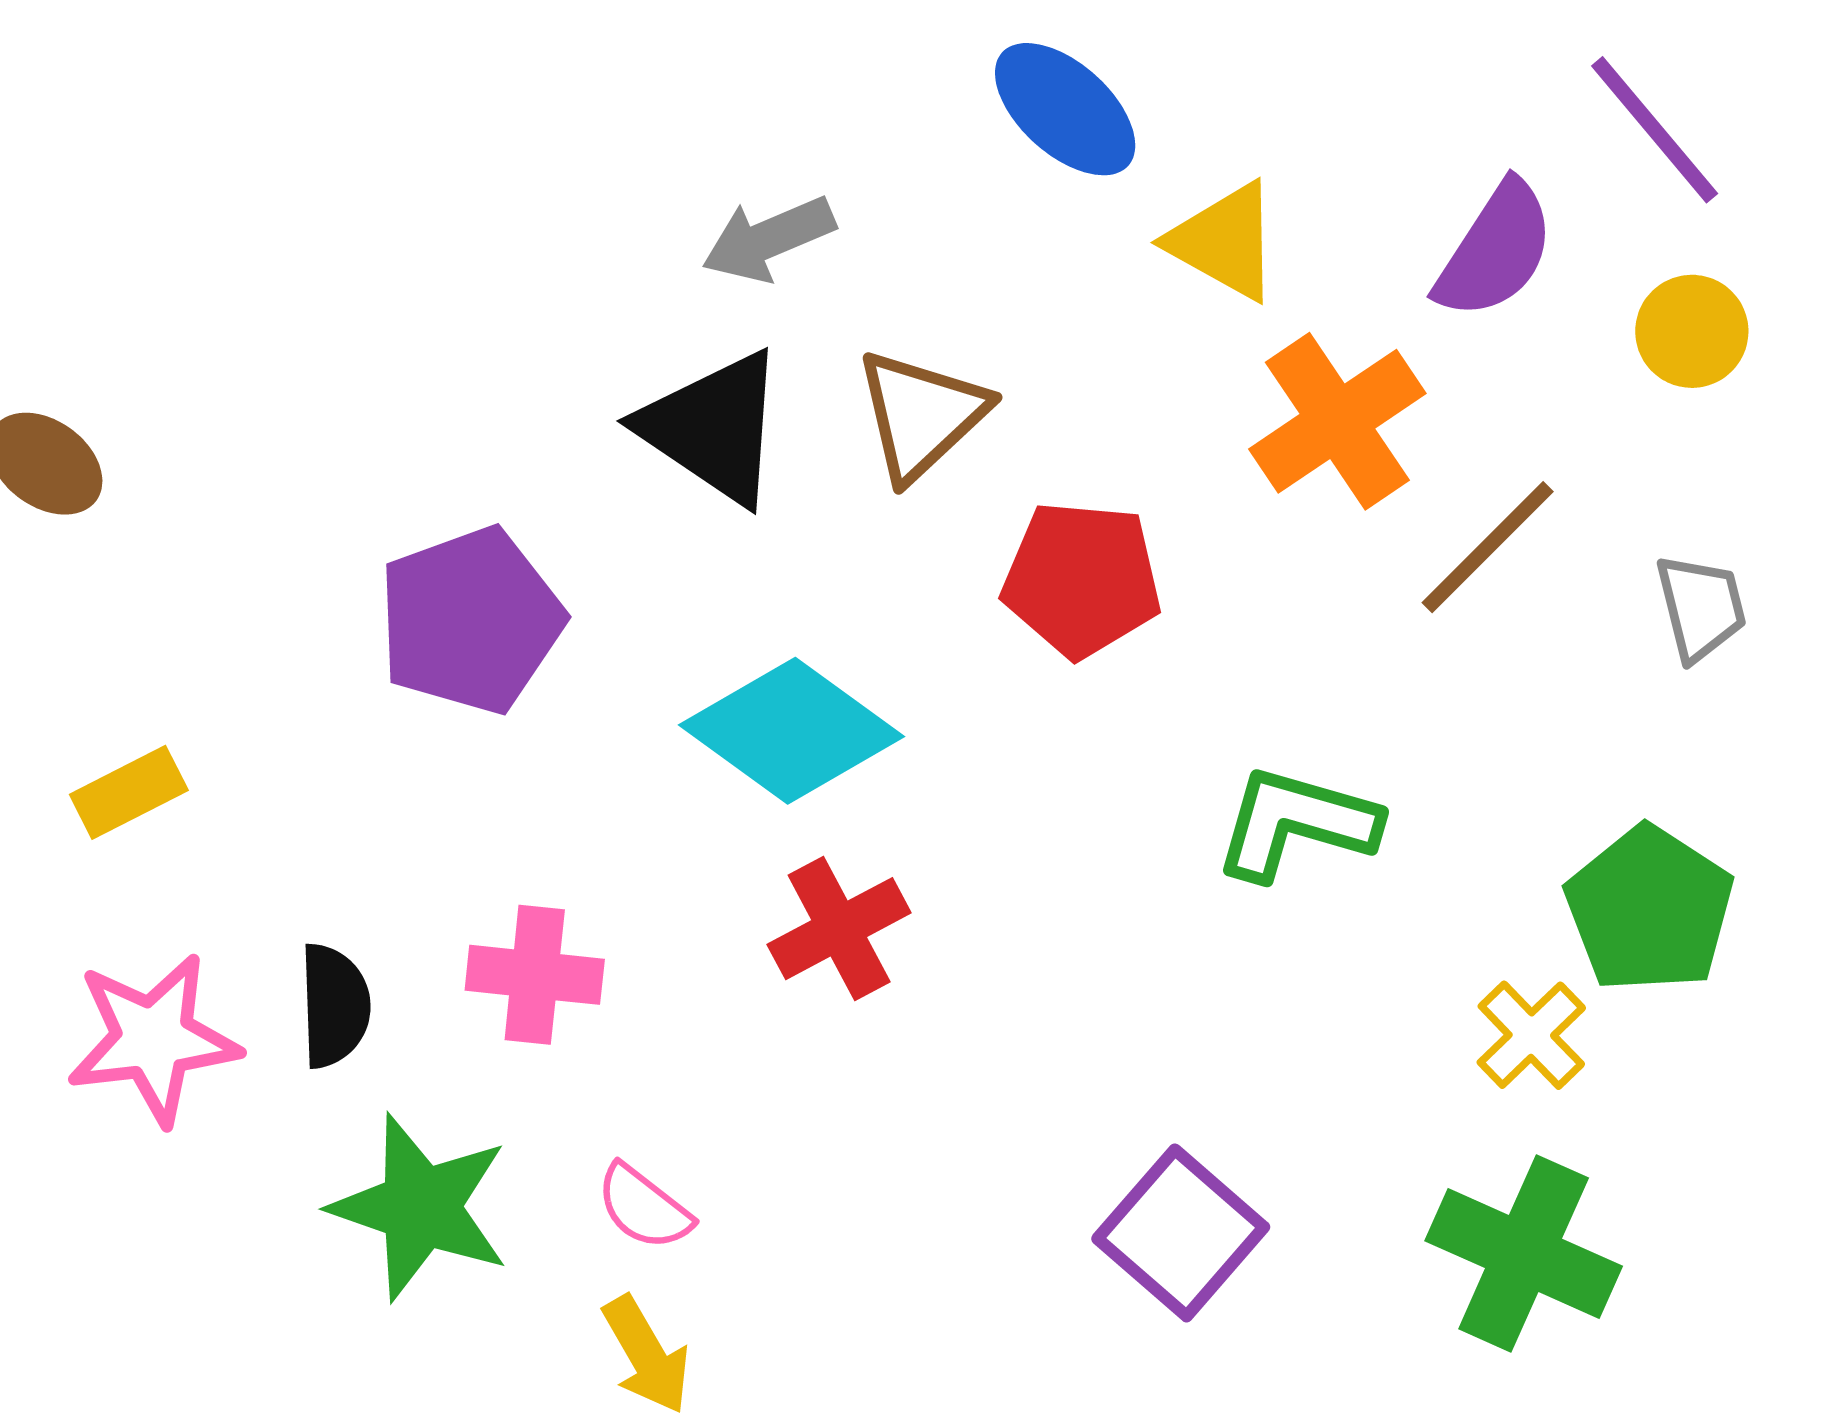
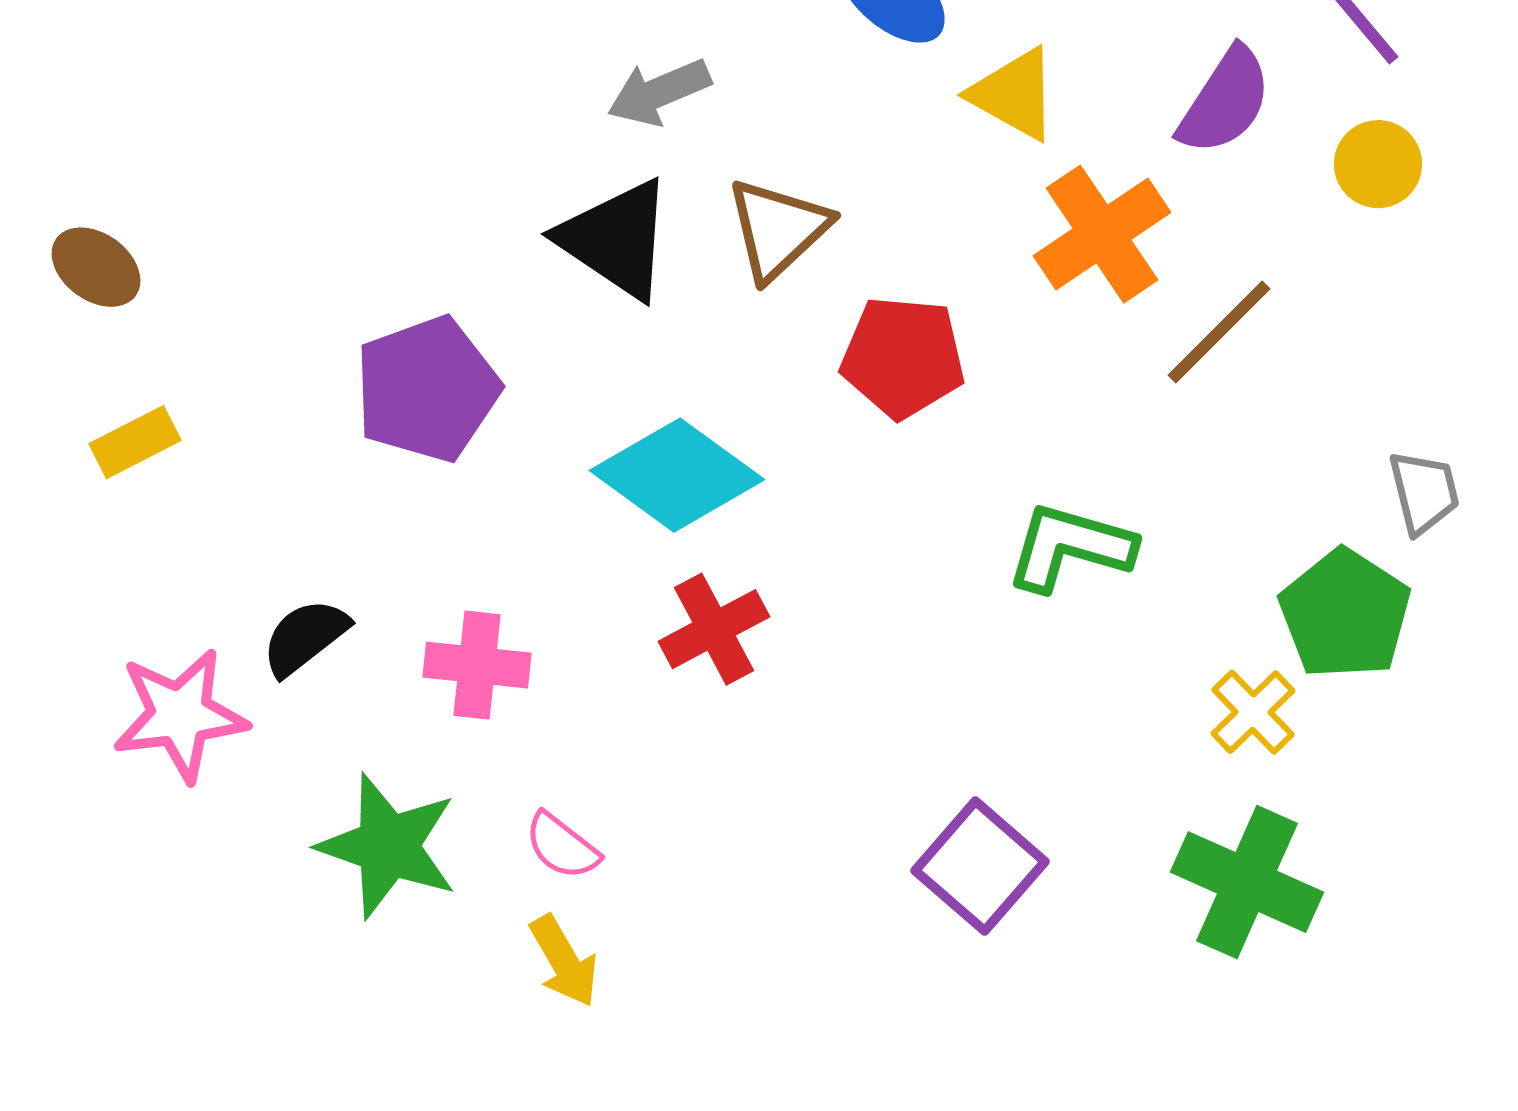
gray trapezoid: (1701, 607) -> (1424, 492), moved
yellow rectangle: (129, 792) -> (135, 442), moved
black semicircle: (334, 1006) -> (305, 637), moved, turned -126

